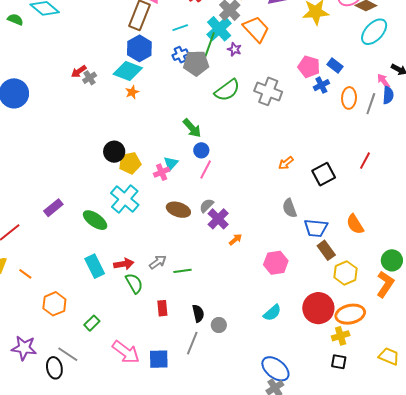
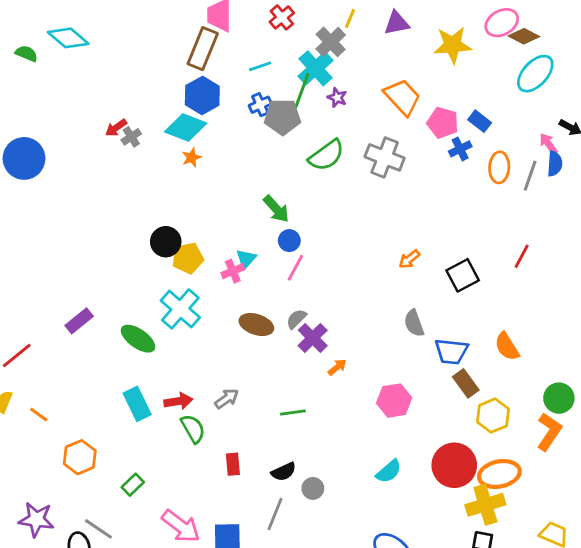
orange trapezoid: (256, 29) -> (402, 97), moved
green line: (182, 271) -> (293, 412), moved
black semicircle: (198, 313) -> (284, 472), turned 78
yellow cross: (341, 336) -> (485, 505), size x1.5

